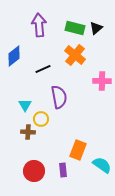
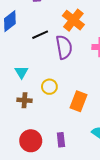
purple semicircle: (59, 97) -> (64, 47), moved
yellow circle: (41, 119) -> (49, 87), moved
orange rectangle: (78, 150) -> (79, 101), moved

